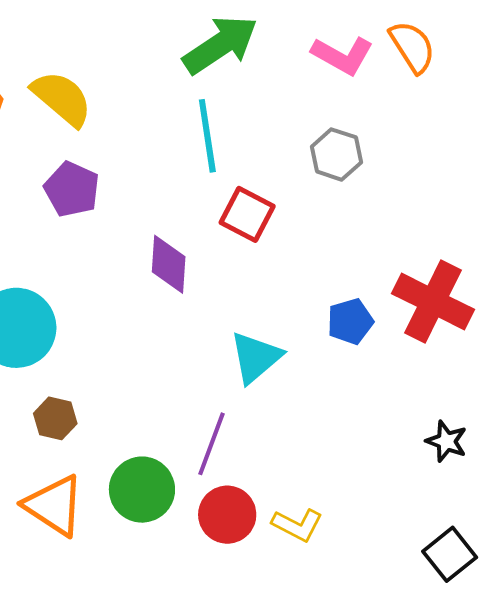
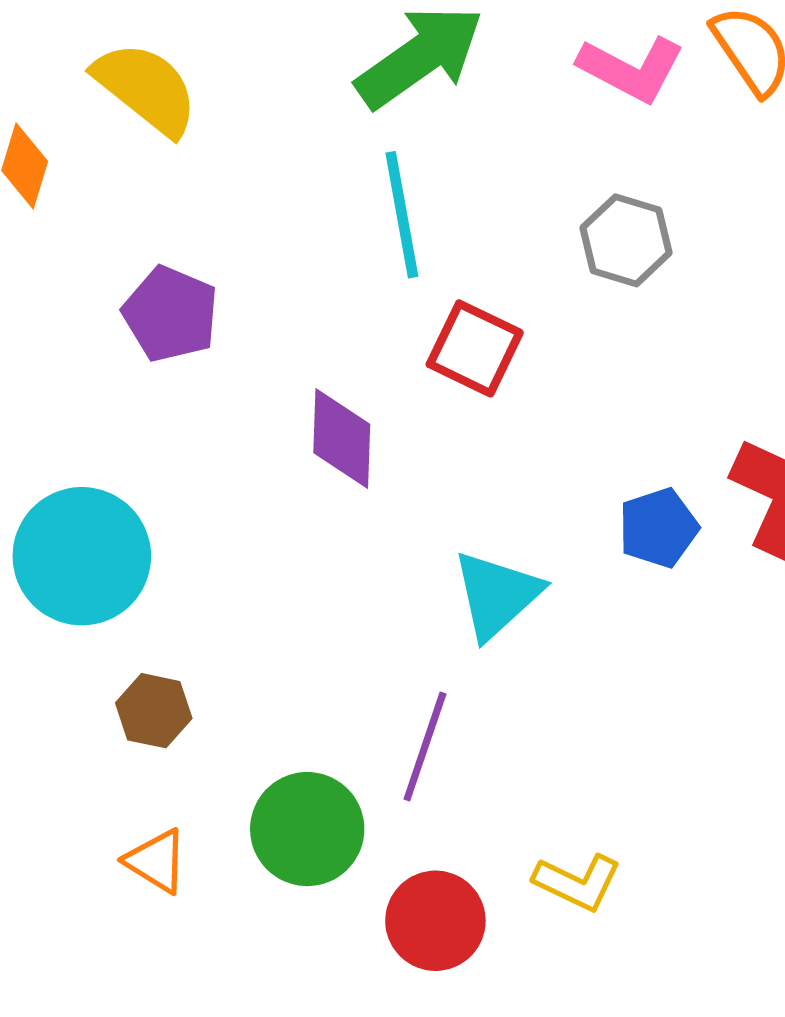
yellow semicircle: (62, 98) -> (146, 88), moved
orange triangle: (54, 505) -> (156, 861), size x0.6
red circle: (227, 515) -> (435, 921), moved

